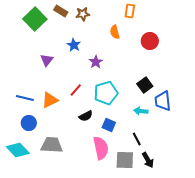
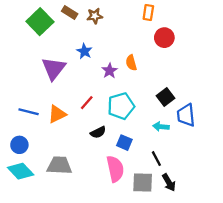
orange semicircle: (115, 32) -> (131, 63), moved
red circle: (150, 41) -> (164, 38), moved
purple triangle: (47, 60) -> (54, 68), size x1.6
blue circle: (29, 123) -> (19, 145), moved

